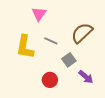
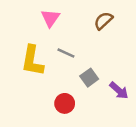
brown semicircle: (82, 33) -> (103, 21), moved, size x0.7
purple arrow: (86, 77) -> (119, 90), moved

